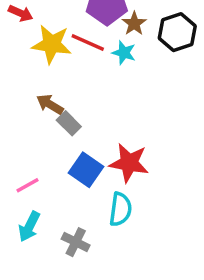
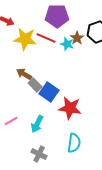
brown star: (134, 24) -> (77, 38), moved
blue square: (86, 170) -> (49, 92), moved
cyan semicircle: (120, 209) -> (74, 143), moved
cyan arrow: (29, 227) -> (37, 124), moved

